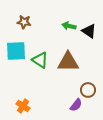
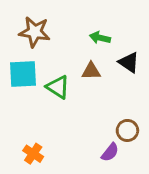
brown star: (24, 22) -> (35, 32), size x1.5
black triangle: (89, 31) -> (129, 62), moved
brown triangle: (68, 62) -> (91, 71), moved, size x0.6

